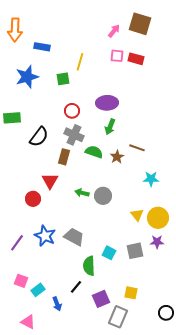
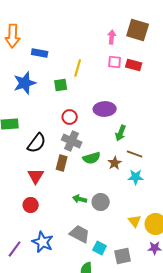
pink arrow: (114, 31) -> (112, 37), turned -32
green arrow: (110, 127) -> (121, 133), moved
green semicircle: (94, 152) -> (92, 158), turned 144
cyan star: (151, 179) -> (136, 177), moved
red triangle: (50, 181) -> (36, 176), moved
gray trapezoid: (74, 237) -> (80, 234), moved
gray square: (135, 251) -> (123, 256), moved
cyan square: (109, 253) -> (100, 248), moved

